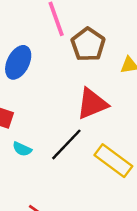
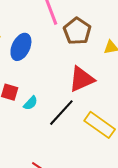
cyan semicircle: (22, 149) -> (31, 103), moved, turned -70

